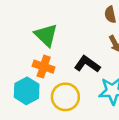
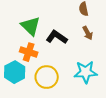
black L-shape: (87, 64) -> (57, 37), moved

